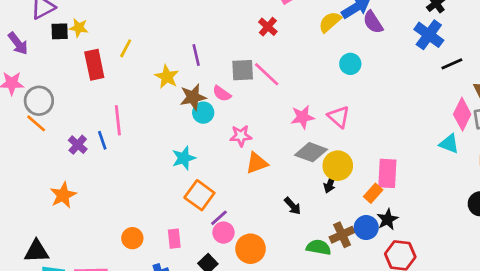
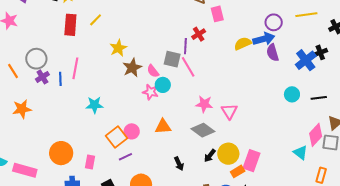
blue cross: (429, 35) -> (306, 60), moved
purple line: (196, 55) -> (185, 46), moved
cyan circle: (350, 64) -> (292, 94), moved
brown star: (193, 97) -> (132, 68), turned -30
gray circle: (39, 101) -> (36, 59), moved
cyan circle: (203, 113) -> (163, 85), moved
orange line: (36, 123) -> (13, 71), moved
pink star: (241, 136) -> (150, 92), moved
cyan star: (184, 158) -> (95, 105), moved
yellow circle: (338, 166) -> (228, 154), moved
pink circle: (223, 233) -> (132, 131), moved
orange circle: (132, 238) -> (61, 153), size x1.5

